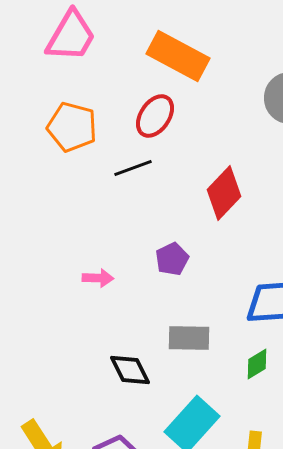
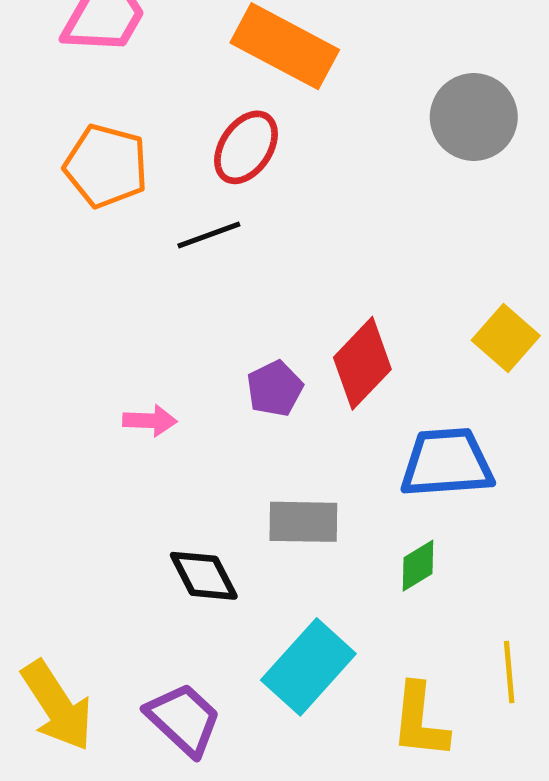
red diamond: (224, 193) -> (362, 363), moved

